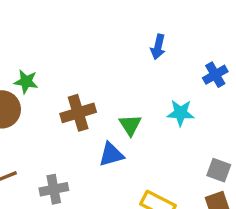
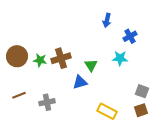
blue cross: (215, 75) -> (130, 36), moved
green star: (26, 82) -> (40, 60), moved

